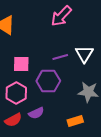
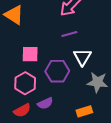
white triangle: (84, 54) -> (82, 57), moved
purple line: (60, 57) -> (69, 34), moved

